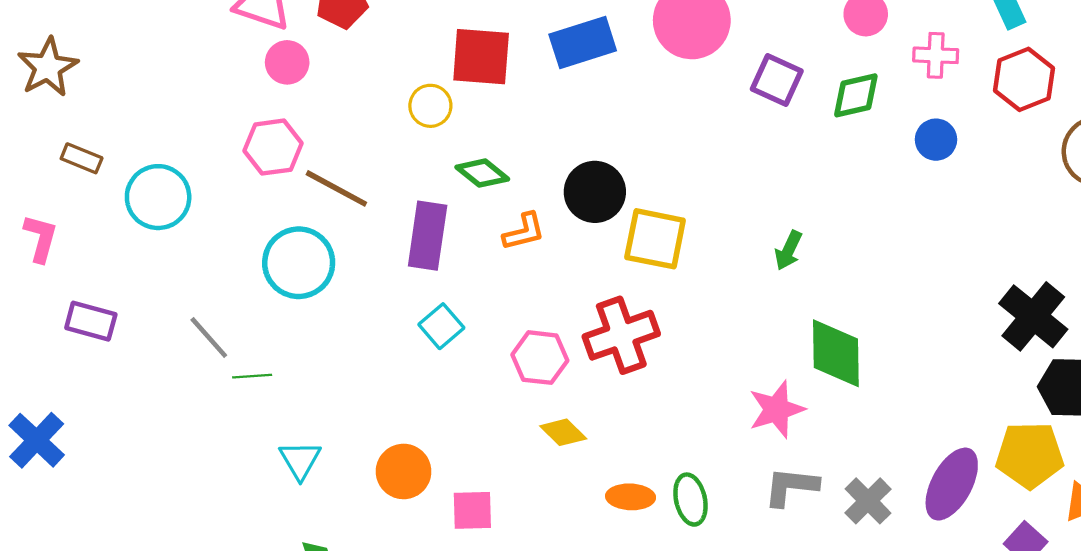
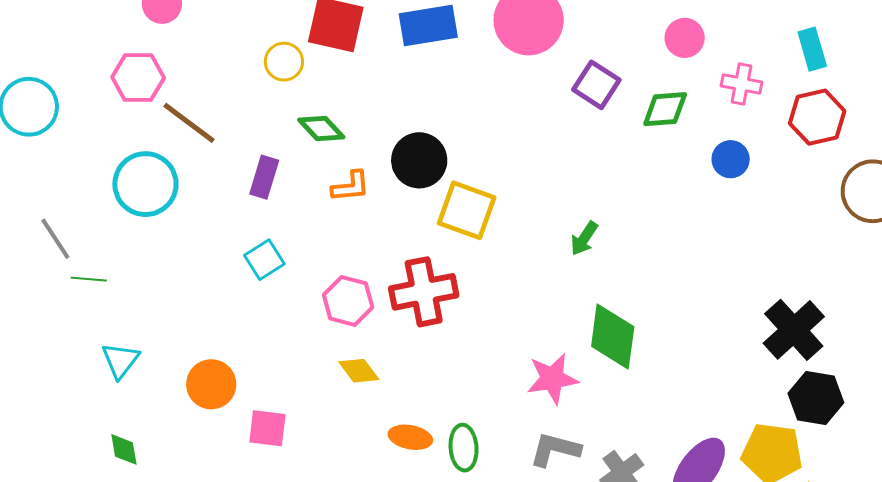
purple rectangle: (428, 236) -> (264, 177), size x0.7

